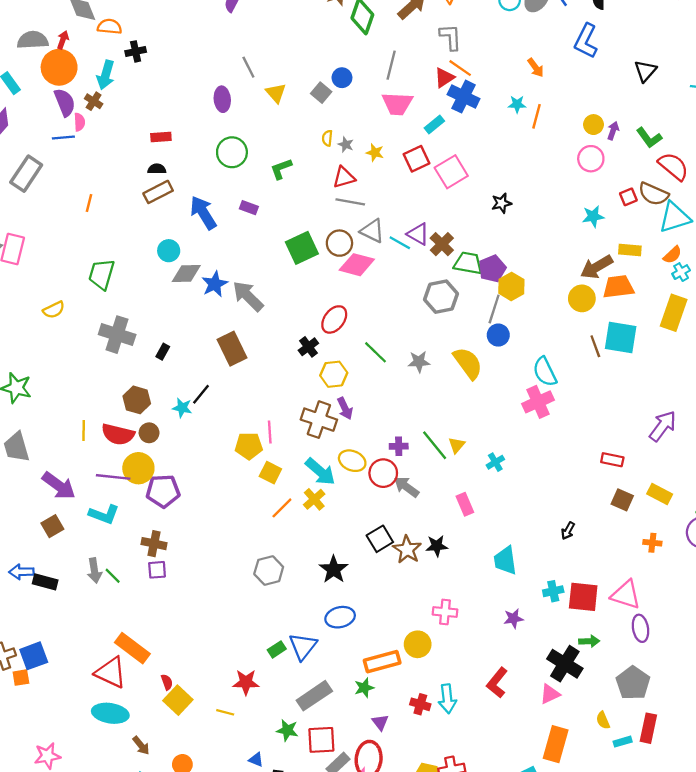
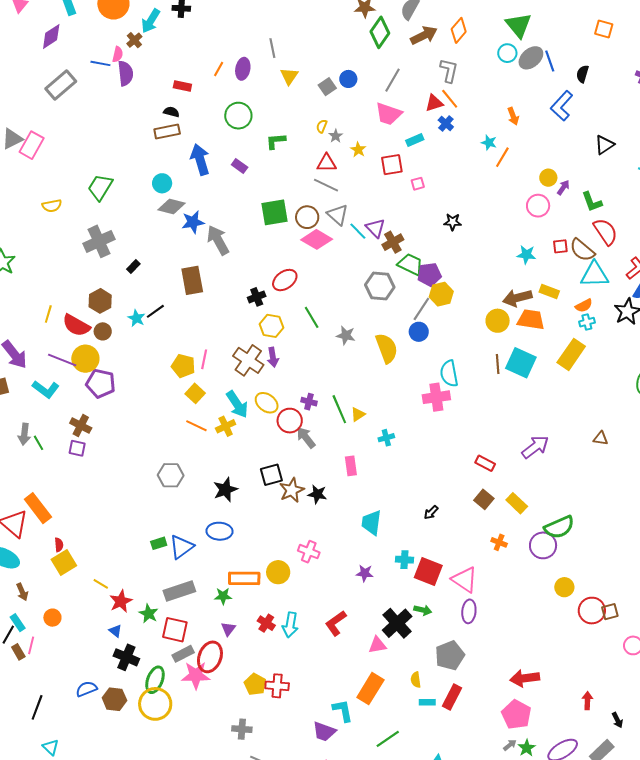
blue cross: (464, 97) -> (446, 123), size x0.6
purple semicircle: (65, 102) -> (125, 73), moved
pink square: (451, 172) -> (418, 184), size x0.5
orange line: (89, 203) -> (219, 69), moved
gray cross: (117, 335) -> (99, 241), turned 32
orange line: (282, 508) -> (196, 426), turned 55
red star: (246, 682) -> (121, 601), moved, turned 30

